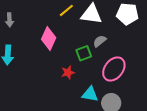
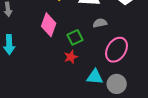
gray semicircle: (100, 41) -> (100, 23), turned 32
green square: (84, 53) -> (75, 37), moved

